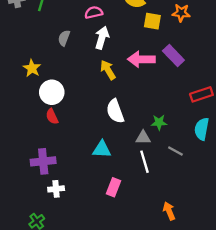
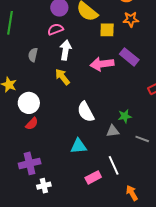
yellow arrow: (108, 70) -> (62, 77), moved
red semicircle: (52, 116) -> (32, 124), turned -104
white line: (144, 162) -> (114, 165), moved
pink rectangle: (114, 187) -> (93, 177), turned 49
orange arrow: (169, 211) -> (132, 193), moved

